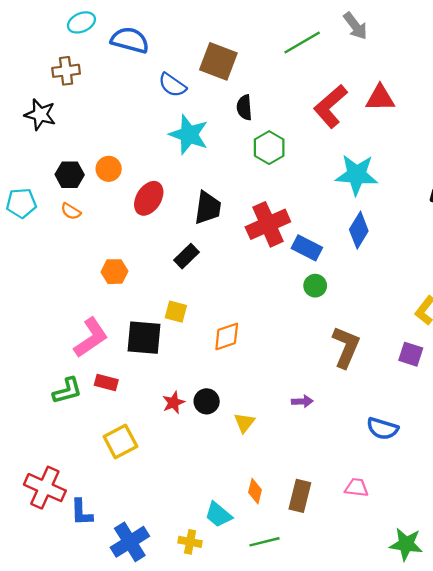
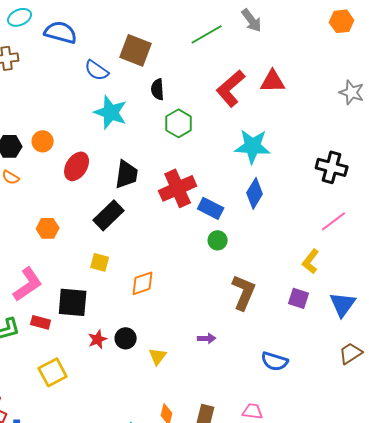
black rectangle: (187, 256) -> (109, 215), size x1.4
black square: (144, 338) -> (73, 302), moved

